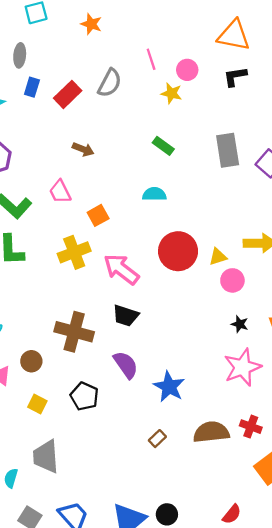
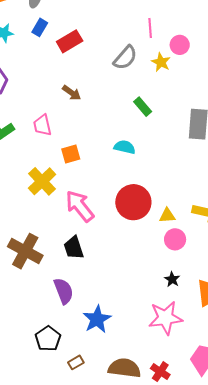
gray semicircle: (110, 83) -> (125, 58), moved
yellow cross: (74, 252) -> (42, 181), turned -36
black trapezoid: (126, 316) -> (74, 248), turned 40
black pentagon: (84, 396) -> (48, 339), moved

